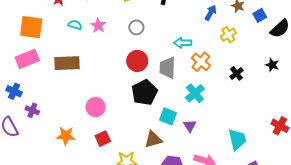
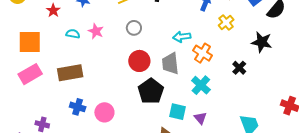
black star: (272, 65) -> (262, 42), moved, size x1.5
black cross: (236, 73) -> (239, 68), moved
blue cross: (14, 91) -> (78, 107), moved

